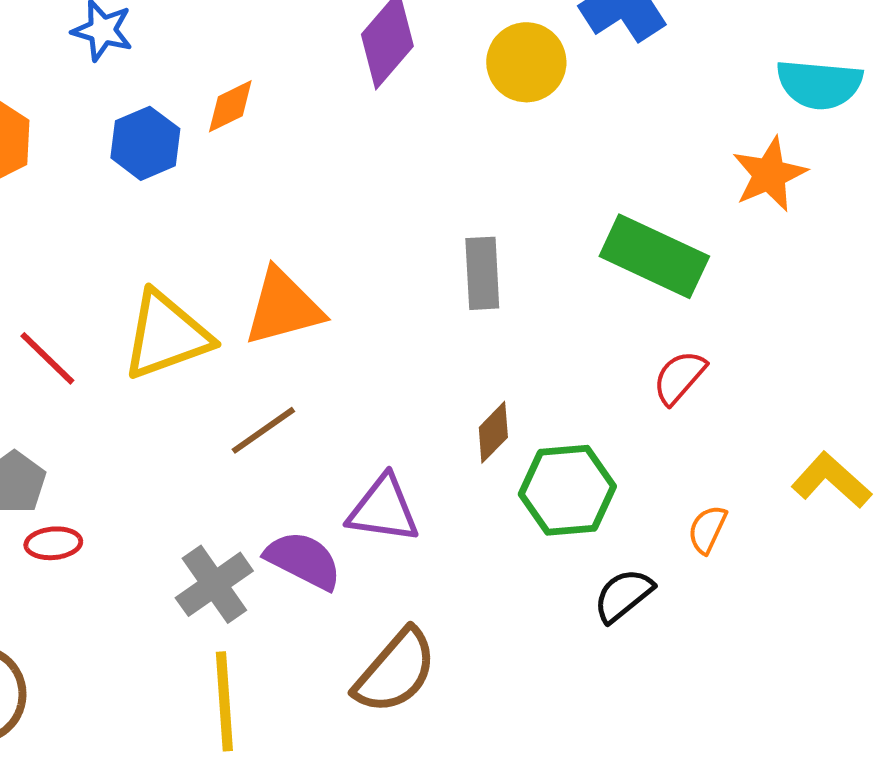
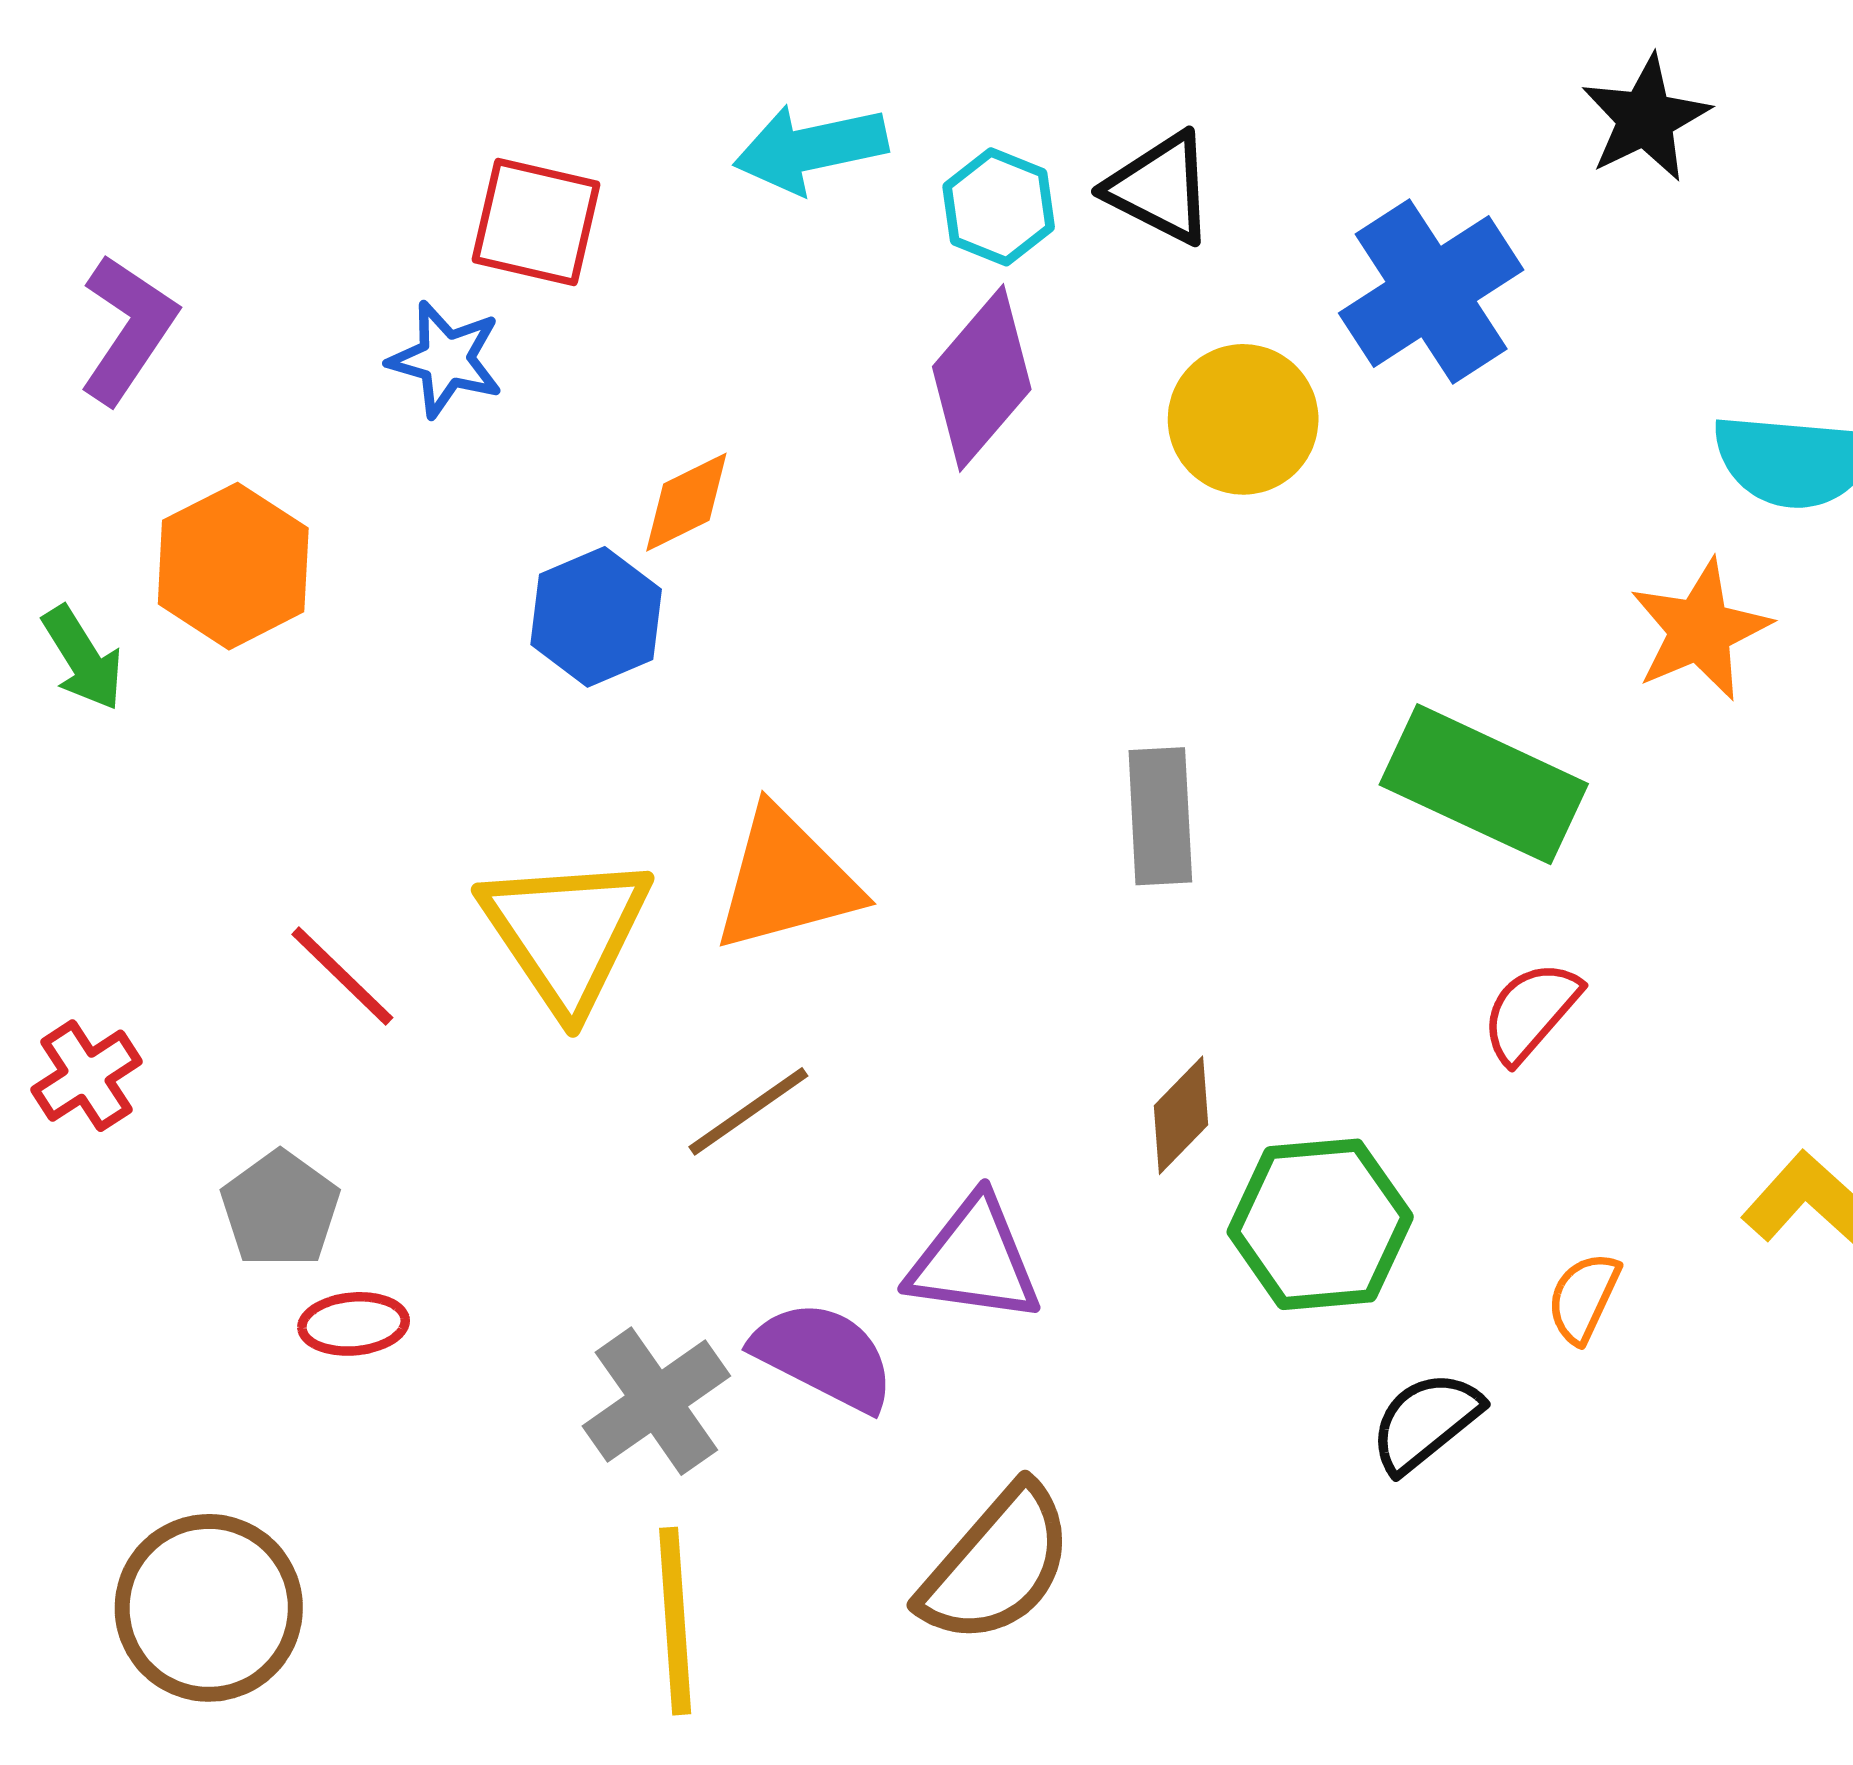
blue hexagon: (145, 143) -> (596, 617), moved
yellow triangle: (166, 335) -> (566, 933), turned -44

